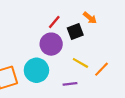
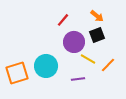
black square: (75, 31) -> (97, 35), moved
purple circle: (51, 44) -> (74, 42), moved

